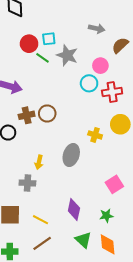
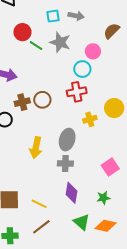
gray arrow: (97, 28) -> (76, 16), moved
cyan square: (49, 39) -> (53, 16), moved
red cross: (112, 92) -> (77, 92), moved
yellow cross: (95, 135) -> (90, 119), turned -32
yellow arrow: (39, 162) -> (36, 148), size x1.5
gray cross: (27, 183) -> (65, 164), moved
orange diamond: (108, 244) -> (105, 226), turned -70

